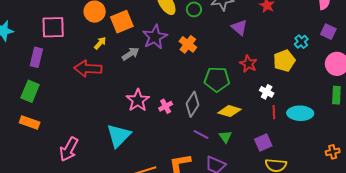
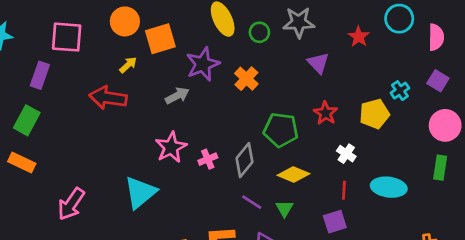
gray arrow: (131, 54) -> (177, 96), moved
red line: (274, 112) -> (344, 190), moved

